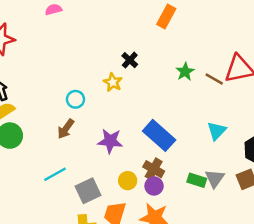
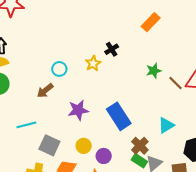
purple star: (110, 141) -> (78, 110), turned -30
brown cross: (154, 169) -> (140, 146), moved
gray square: (88, 191) -> (49, 145), turned 35

